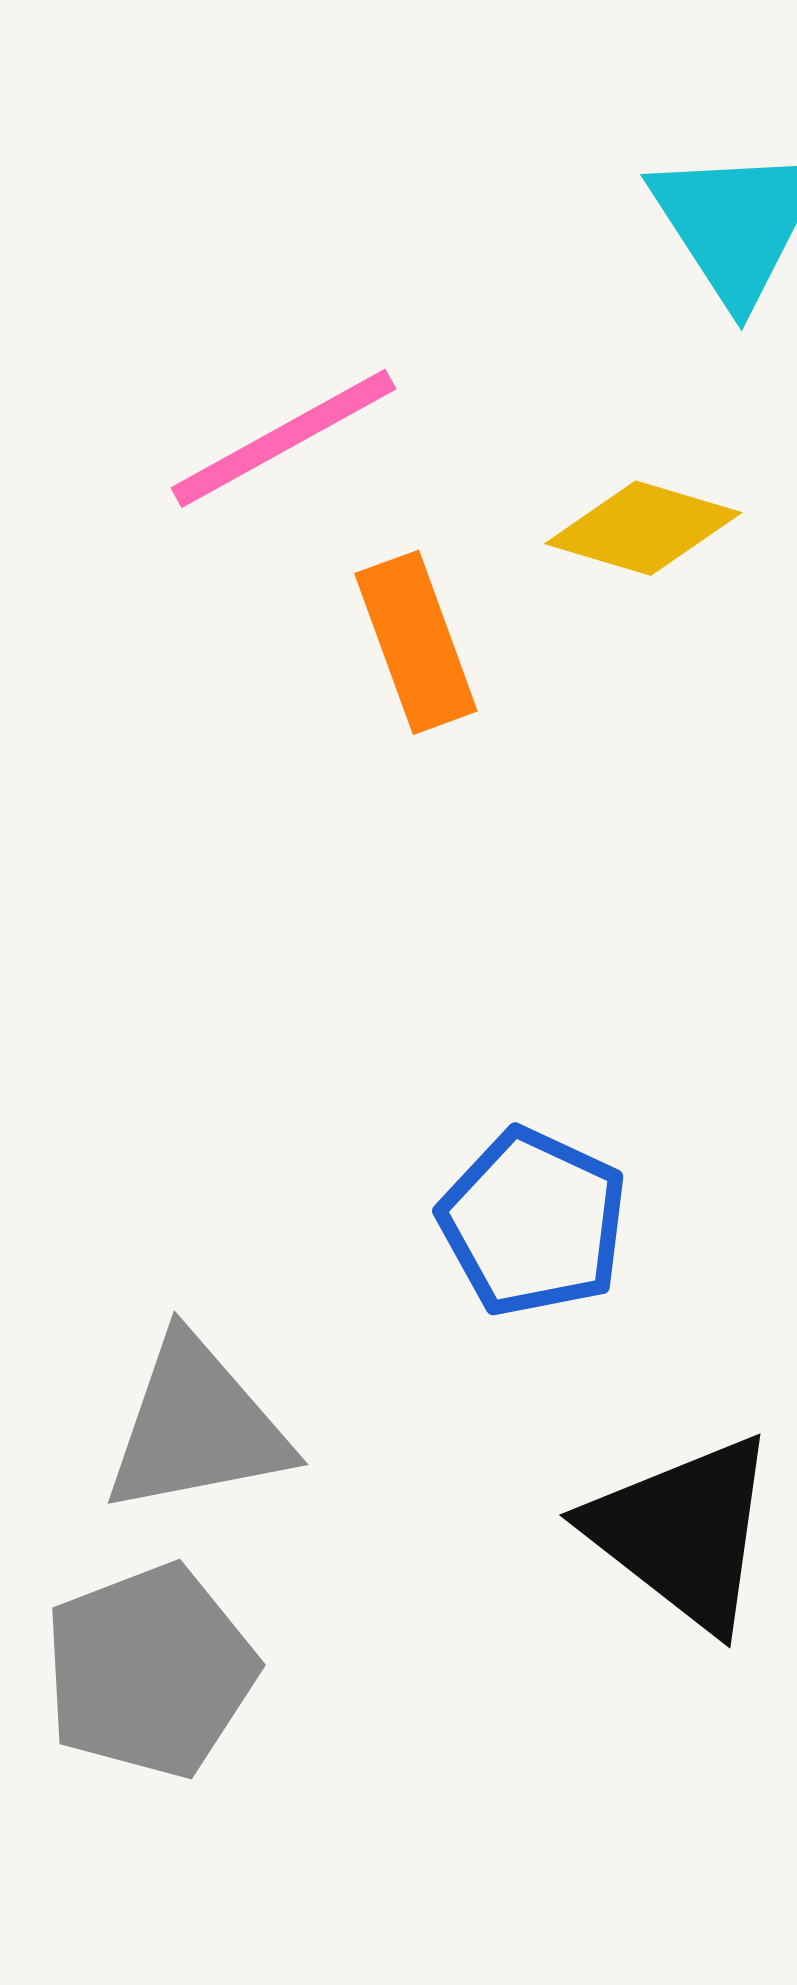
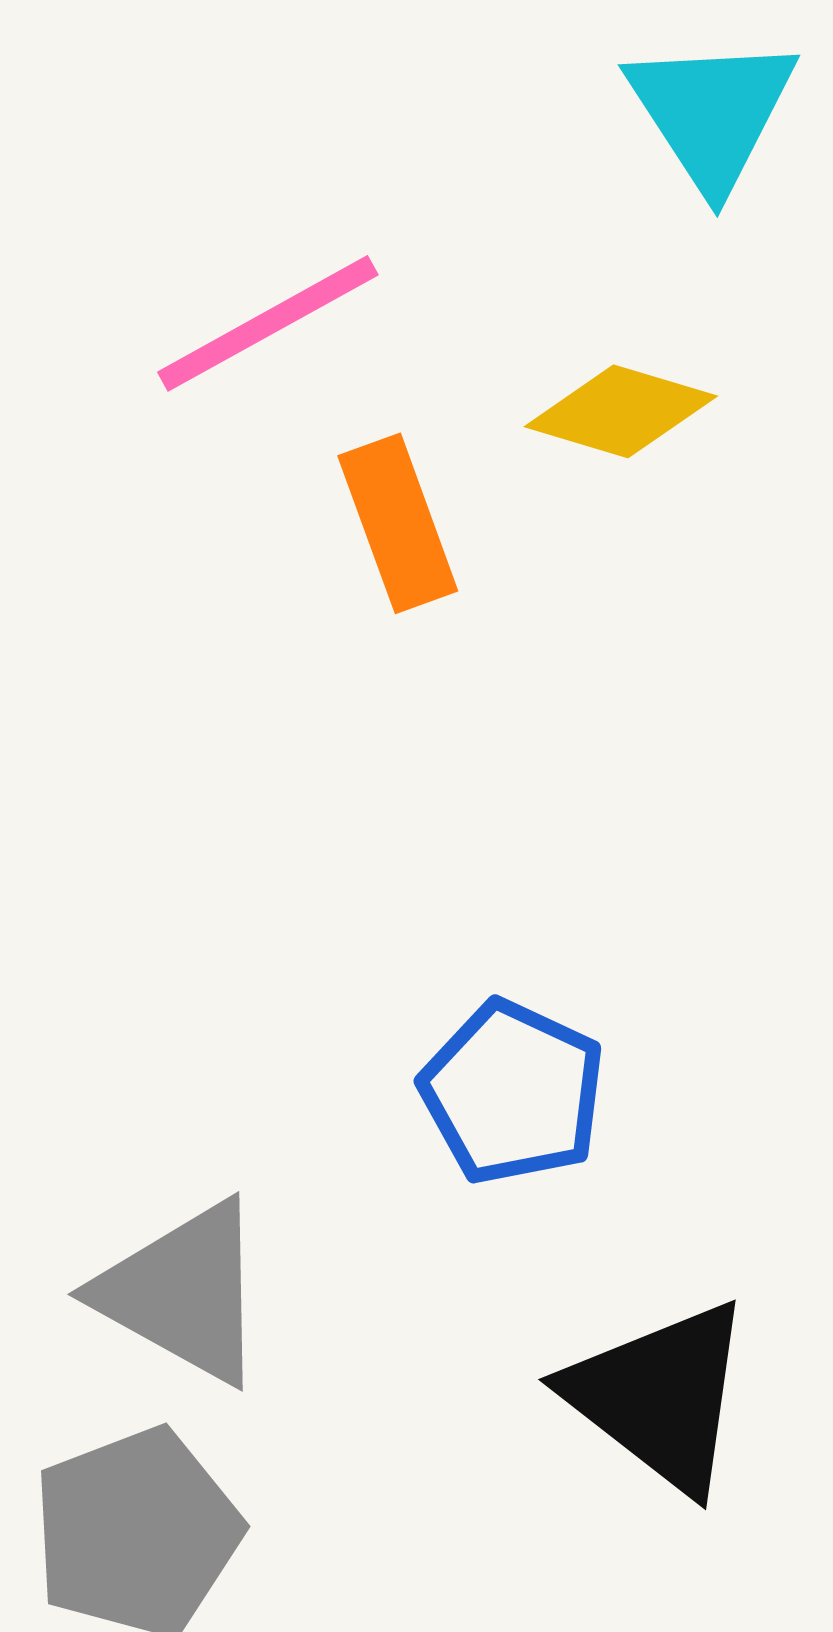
gray triangle: (197, 1426) -> (183, 1292), turned 40

